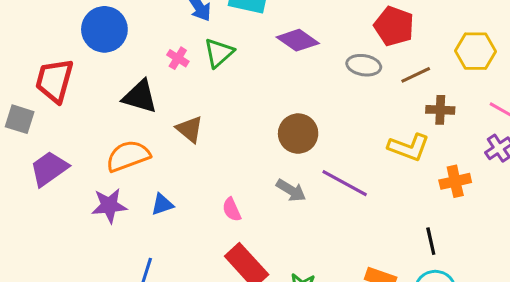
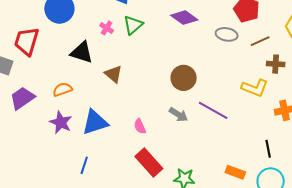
orange semicircle: (128, 156) -> (62, 89), moved, size x0.7
blue triangle: (162, 204) -> (95, 122), size x1.8
purple star: (109, 206) -> (61, 122), turned 30

